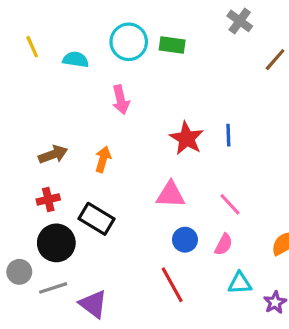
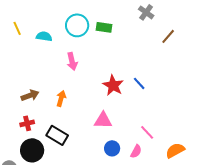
blue line: (228, 135) -> (139, 83), turned -40
pink line: (230, 204) -> (147, 132), moved

